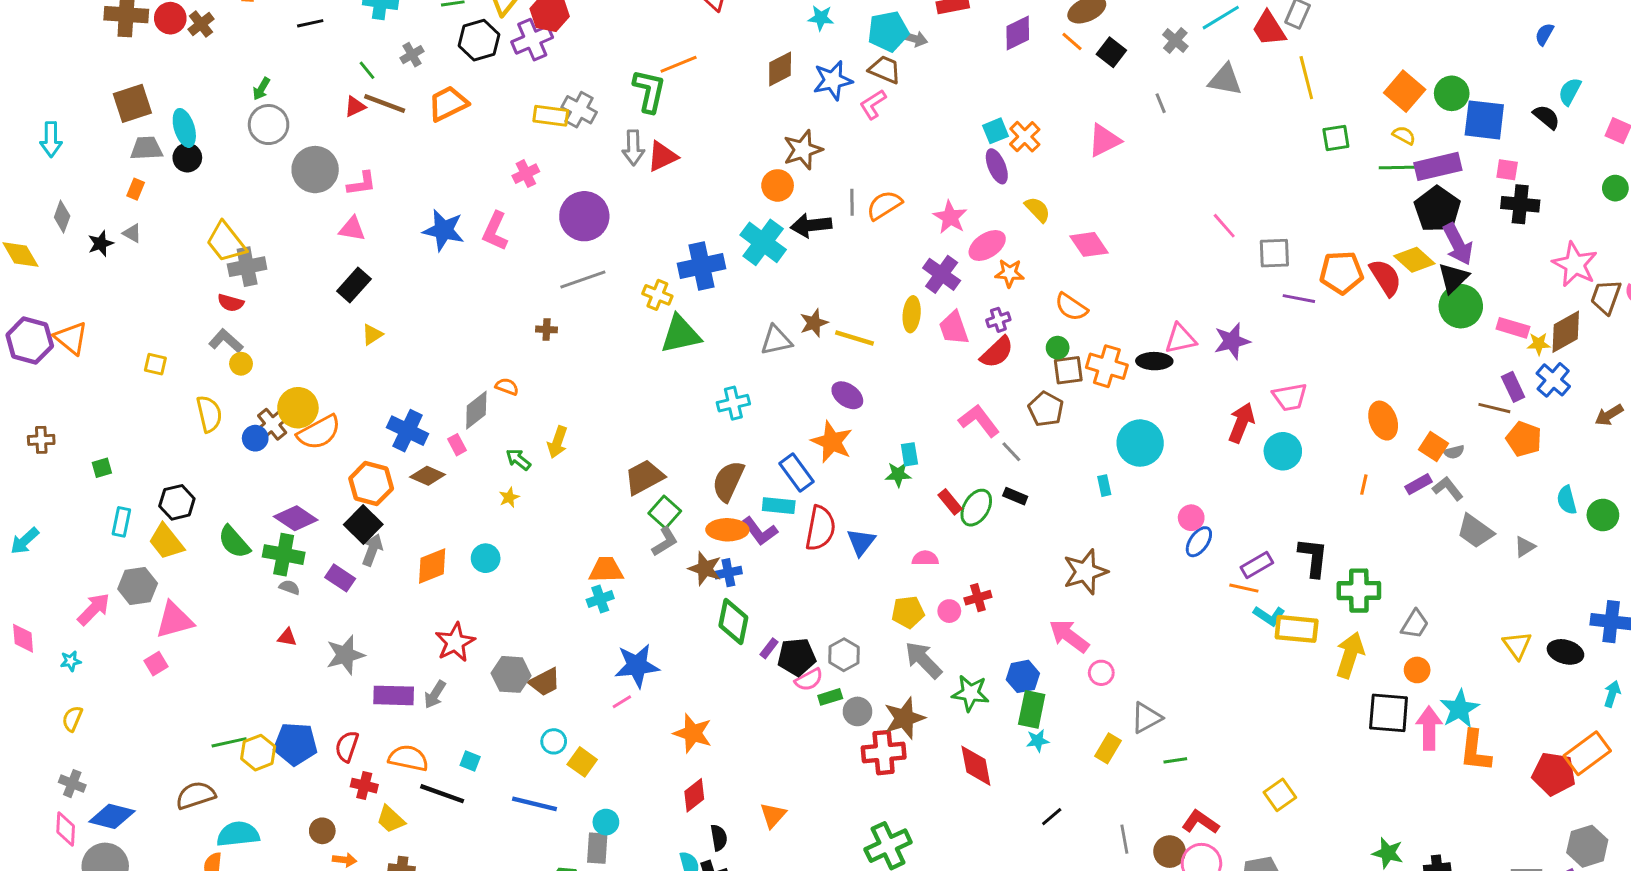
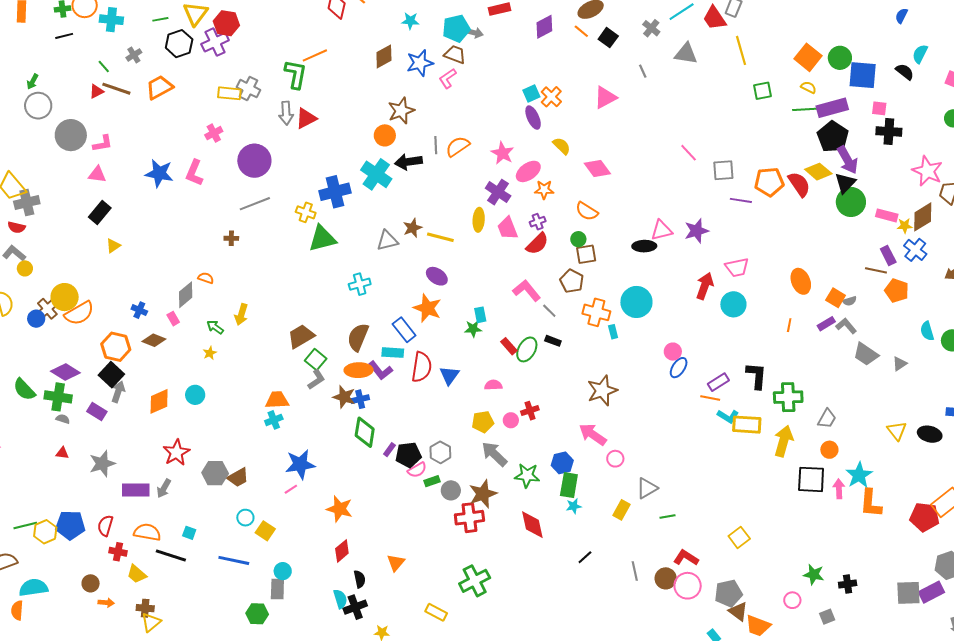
orange cross: (1107, 366) -> (596, 312), moved
blue cross: (408, 431) -> (139, 310), size x0.6
pink arrow: (1429, 728) -> (839, 489), size x0.7

